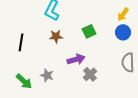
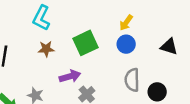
green square: (89, 31) -> (86, 43), size x1.5

